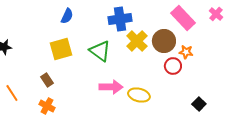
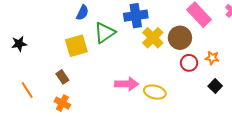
green triangle: (100, 51) -> (105, 33), moved, turned 50
orange star: (186, 52) -> (212, 58), moved
black square: (199, 104) -> (215, 86), moved

